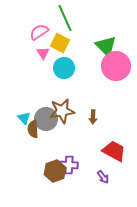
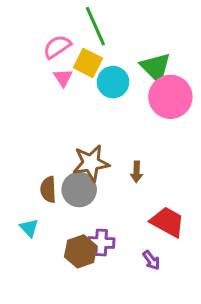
cyan circle: (64, 68) -> (113, 82), moved
cyan triangle: (24, 118) -> (29, 228), moved
gray circle: (46, 119) -> (79, 190), moved

